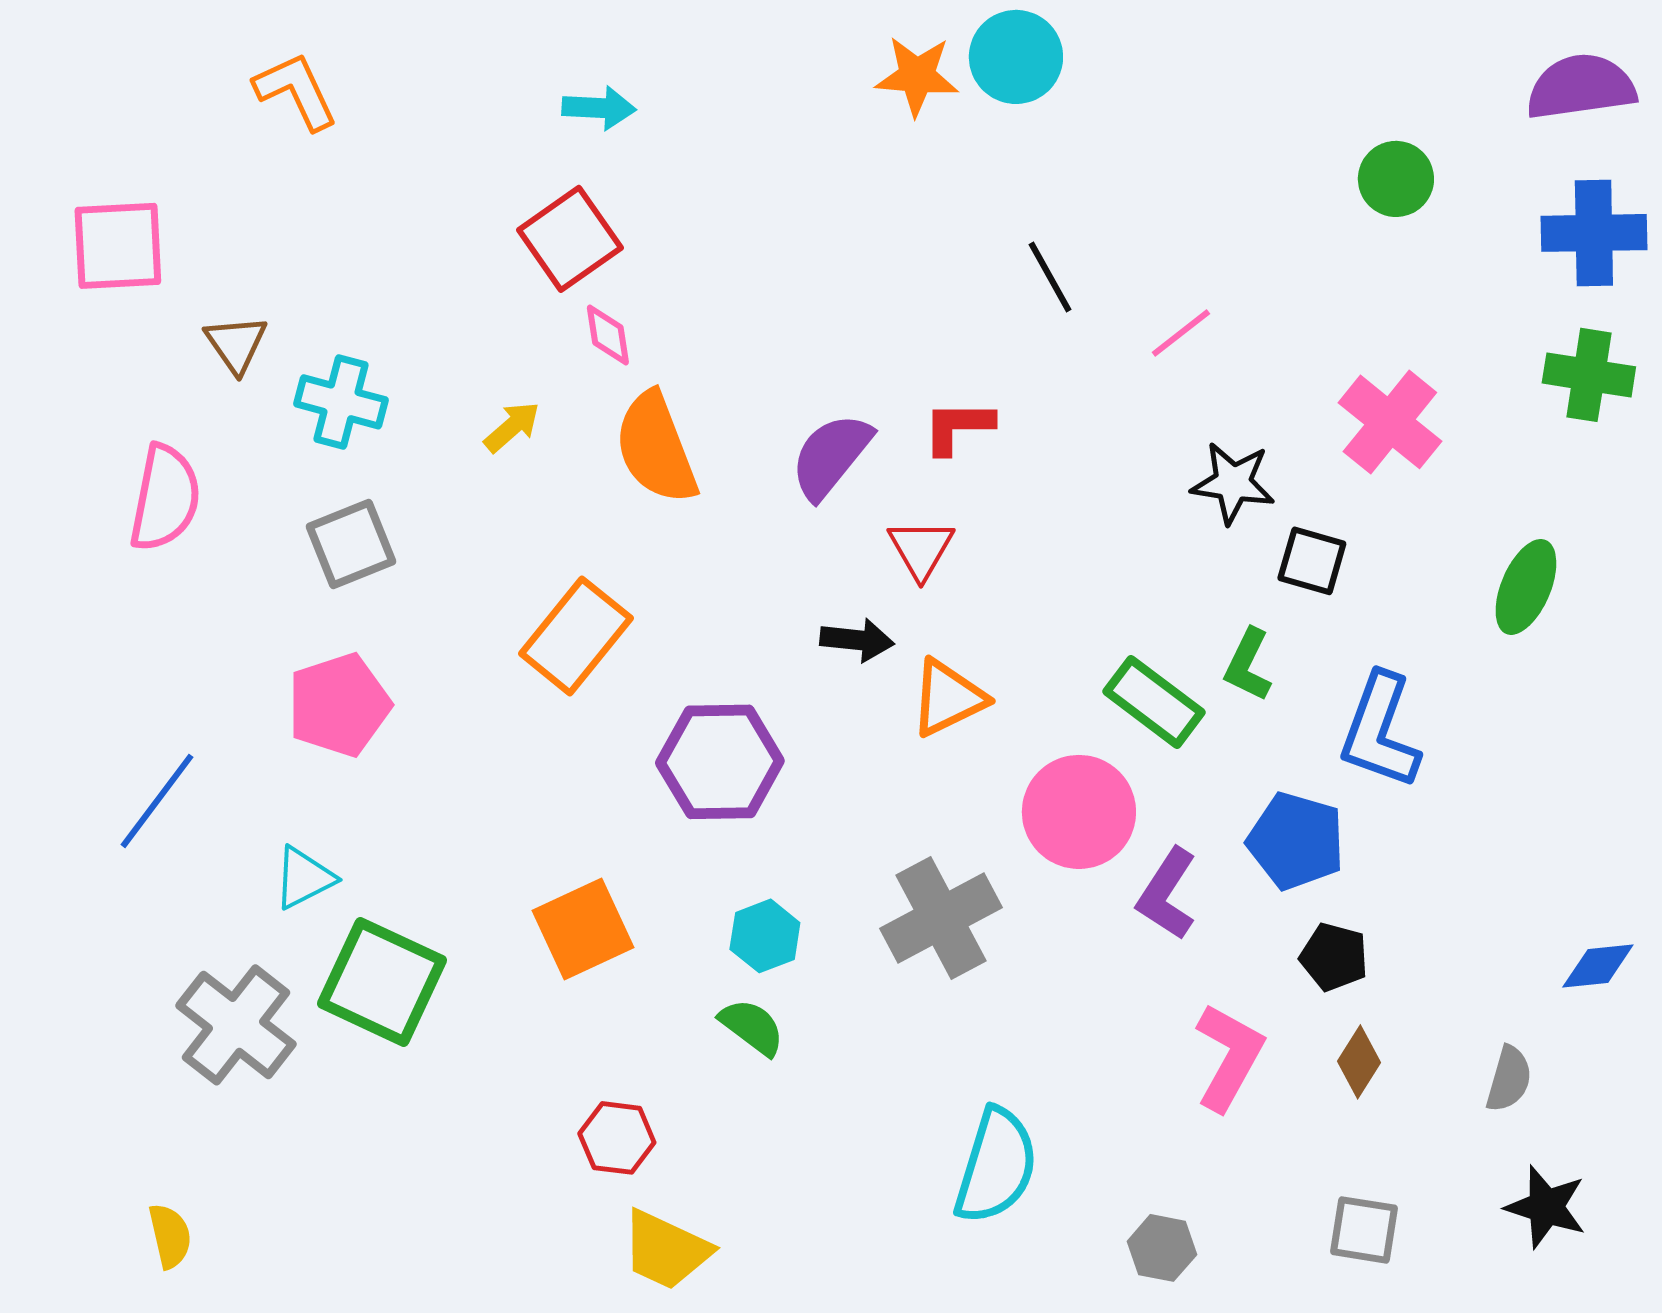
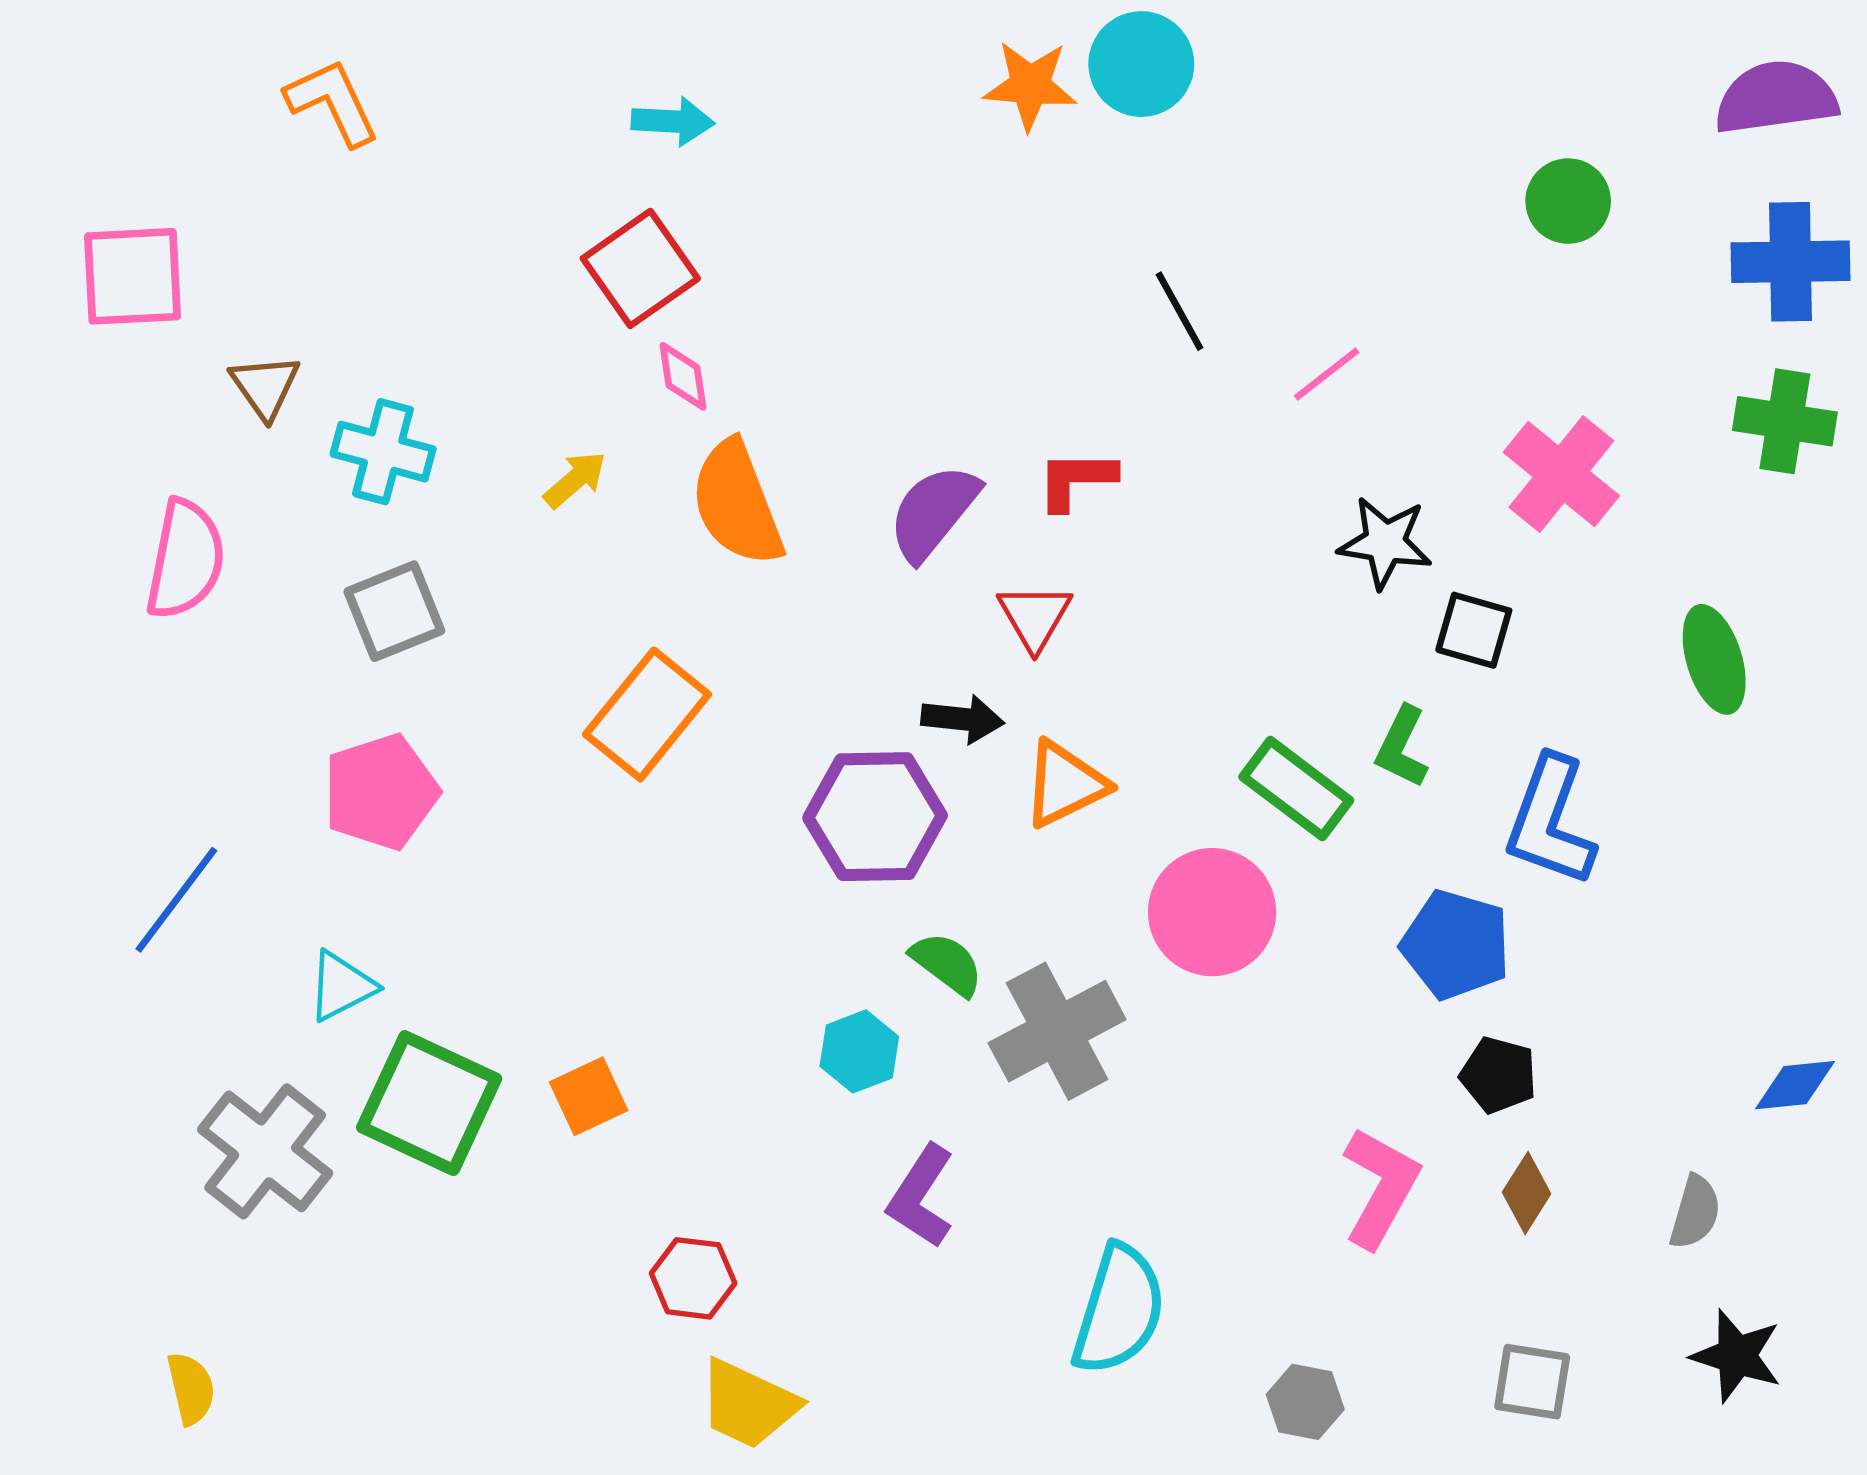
green ellipse: (1526, 587) -> (1714, 659), turned -40
purple hexagon: (720, 762) -> (875, 817), moved
purple L-shape: (1167, 894) -> (921, 1196), moved
orange square: (583, 929) -> (589, 1096), moved, size x0.7
green semicircle: (752, 1027) -> (947, 964), moved

